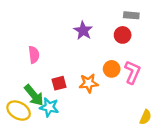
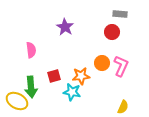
purple star: (83, 31) -> (65, 27), moved
green arrow: (34, 95) -> (31, 87), turned 35
cyan star: (49, 107) -> (72, 92), moved
yellow semicircle: (146, 117) -> (123, 107), moved

